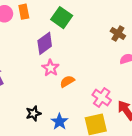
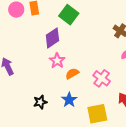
pink cross: (102, 98) -> (102, 78), moved
blue star: (59, 122) -> (69, 100), moved

